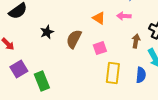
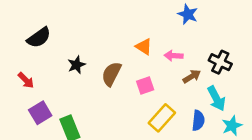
pink arrow: (124, 16) -> (174, 56), moved
brown arrow: (136, 41) -> (192, 76), turned 48
yellow rectangle: (113, 73) -> (162, 118), turned 35

